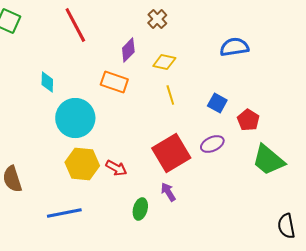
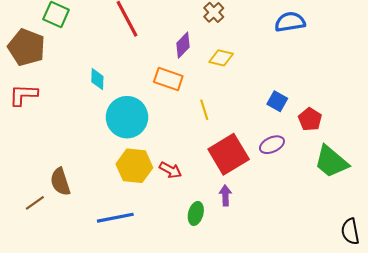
blue semicircle: (234, 47) -> (290, 22), moved
yellow line: (170, 95) -> (204, 110), moved
purple arrow: (168, 192) -> (225, 195), turned 30

